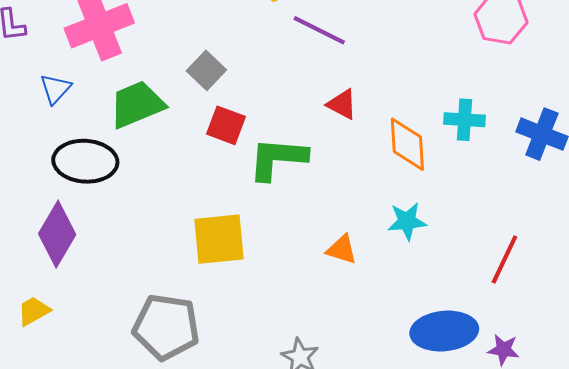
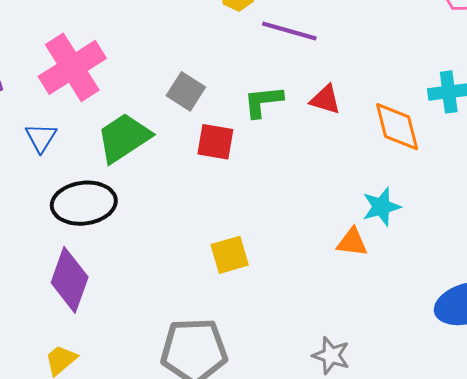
green L-shape: (278, 159) -> (263, 102), moved, size x0.7
cyan star: (407, 221) -> (381, 207), moved
yellow square: (219, 239) -> (230, 255), size x0.7

